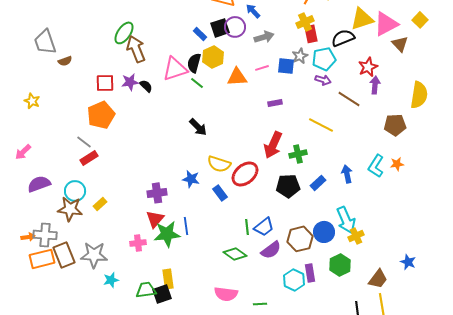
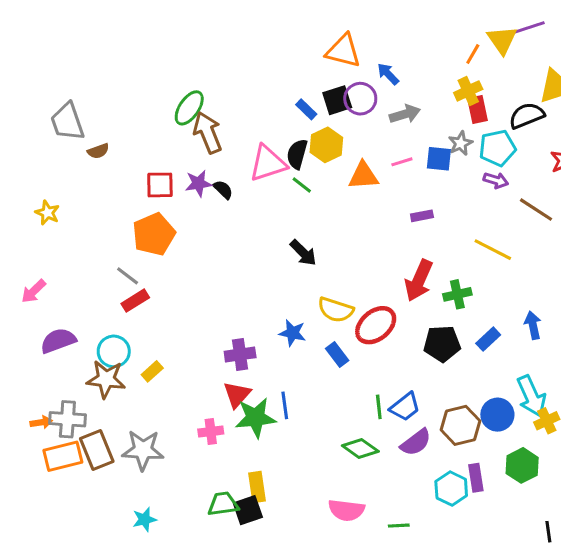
cyan star: (111, 280) -> (145, 519), moved

